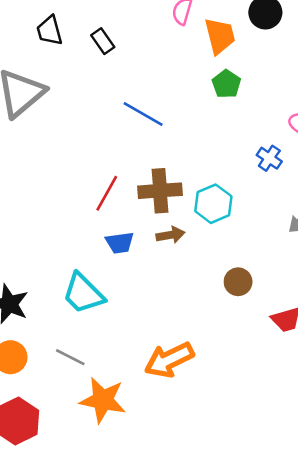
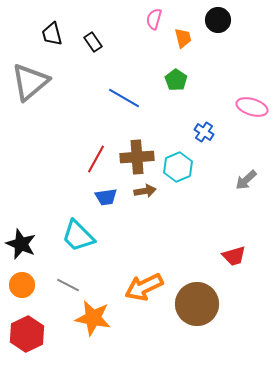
orange trapezoid: (220, 36) -> (183, 38), size x0.7
green pentagon: (226, 84) -> (176, 80), moved
blue cross: (269, 158) -> (204, 132), moved
brown circle: (238, 282) -> (197, 304), moved, size x2.0

